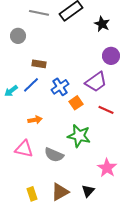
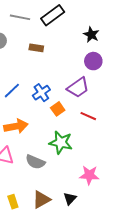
black star: (102, 24) -> (91, 35), moved
brown rectangle: (39, 64) -> (36, 48), moved
orange arrow: (35, 120) -> (16, 126), size x1.6
pink star: (107, 168) -> (89, 175), turned -30

